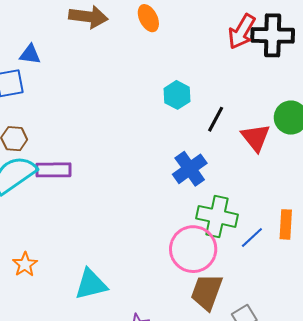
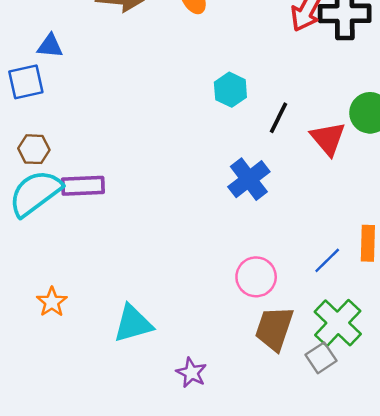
green cross: (217, 216) -> (338, 323), moved, turned 33
pink circle: (193, 249) -> (256, 277), size x0.7

